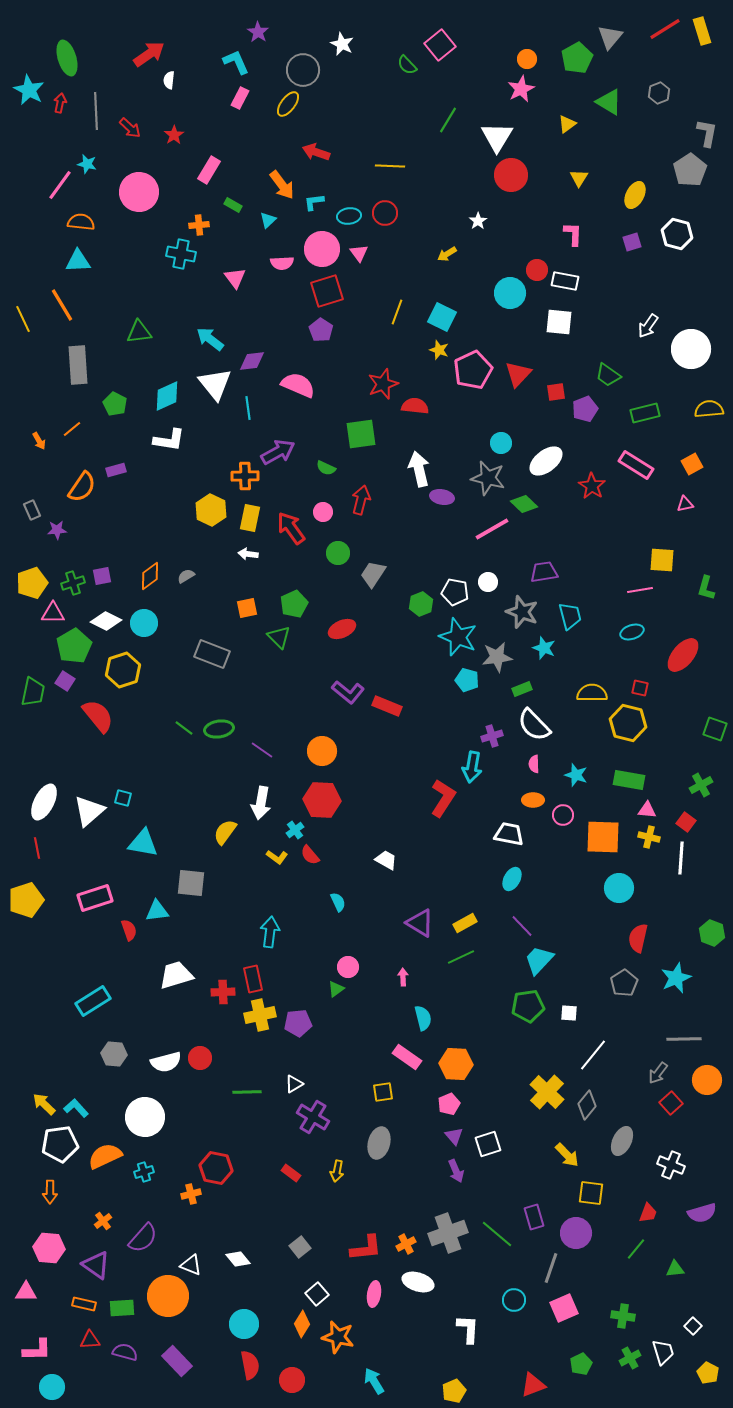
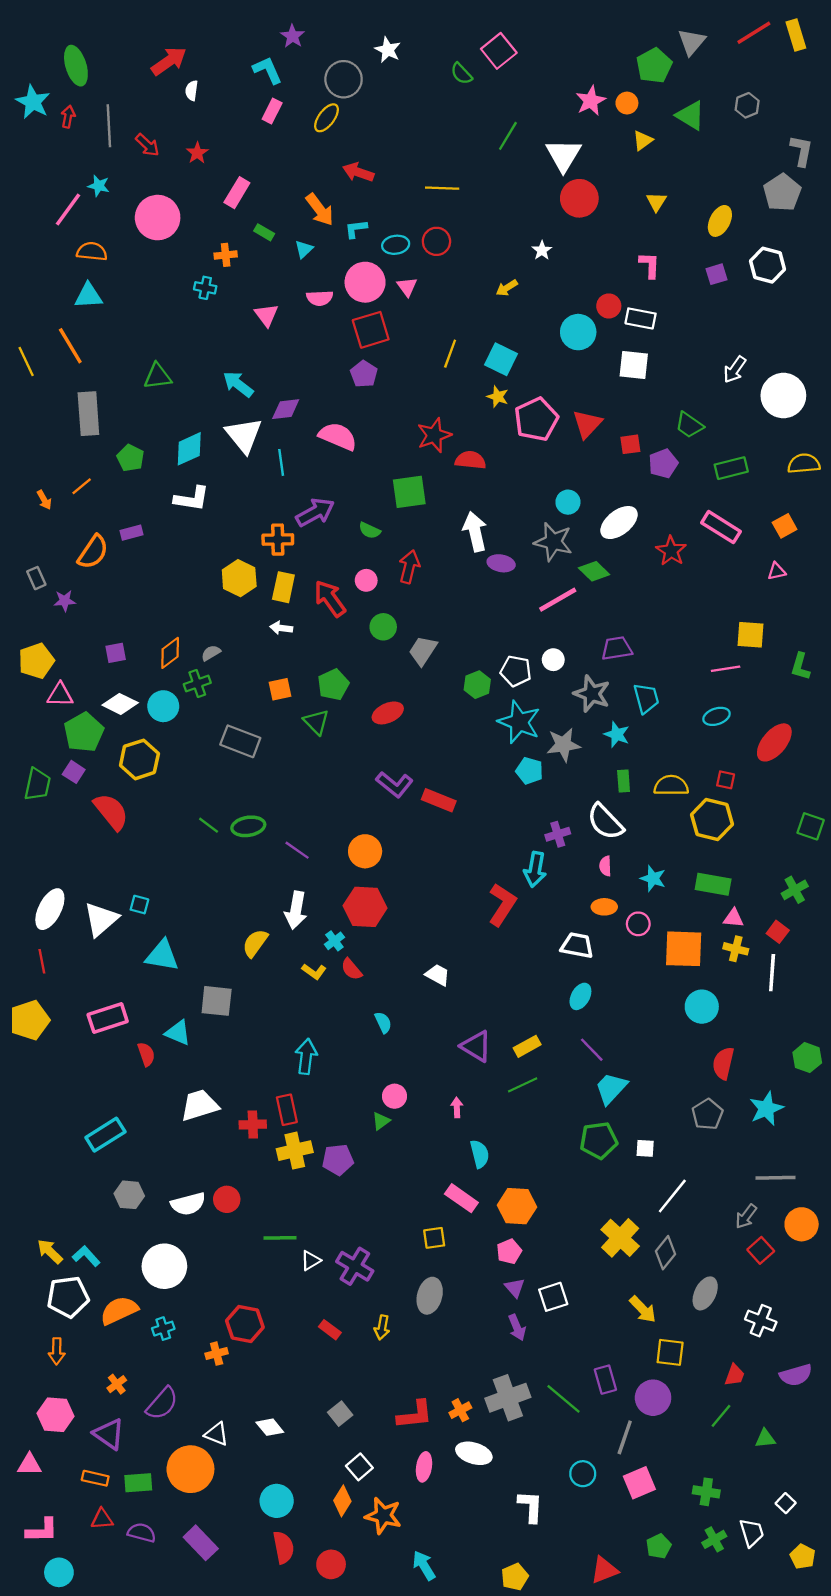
orange circle: (527, 59) -> (627, 103), moved
cyan cross: (181, 254) -> (205, 288), size x0.7
green cross: (73, 583) -> (197, 683), moved
green rectangle: (522, 689) -> (624, 781), moved, turned -72
cyan triangle: (157, 911) -> (178, 1033), turned 30
white triangle: (294, 1084) -> (311, 1261), moved

